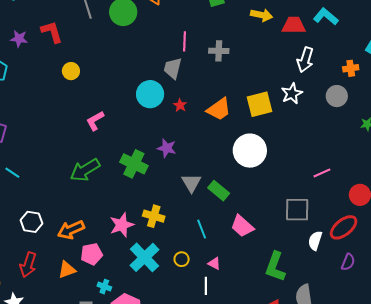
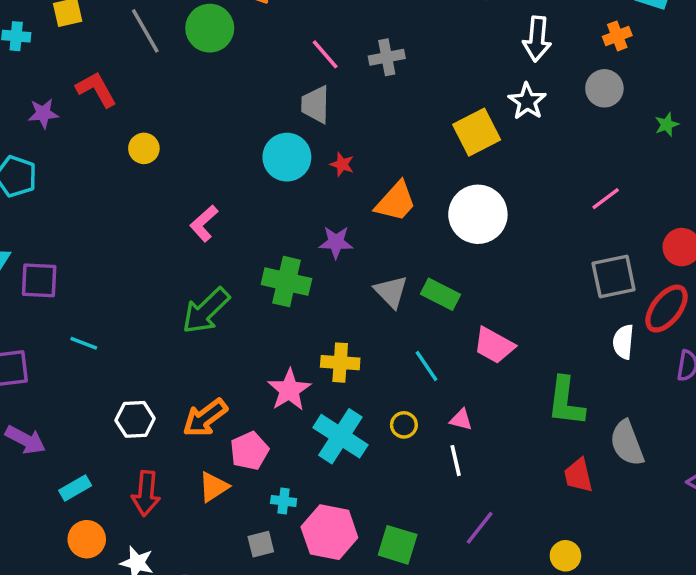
pink line: (185, 41) -> (325, 54), turned -30
orange trapezoid: (219, 109) -> (396, 202), moved
pink line: (322, 173) -> (606, 199), moved
gray square: (297, 210) -> (614, 276), moved

